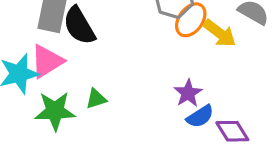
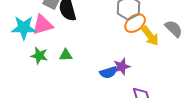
green star: (55, 111) -> (39, 56), size x0.7
blue semicircle: (200, 116) -> (108, 72), moved

